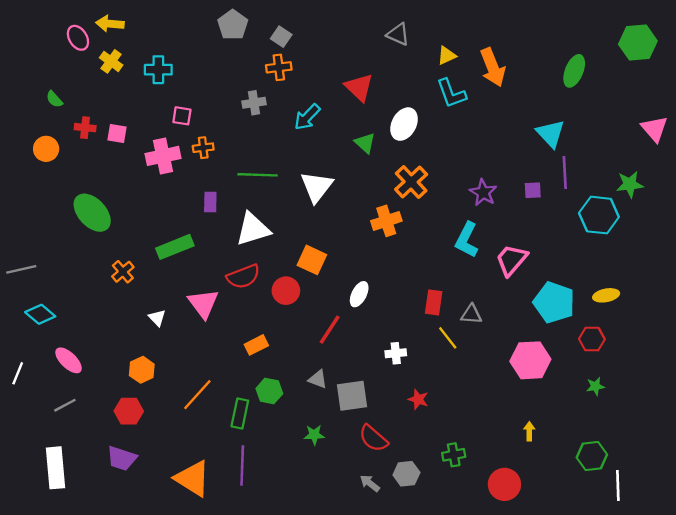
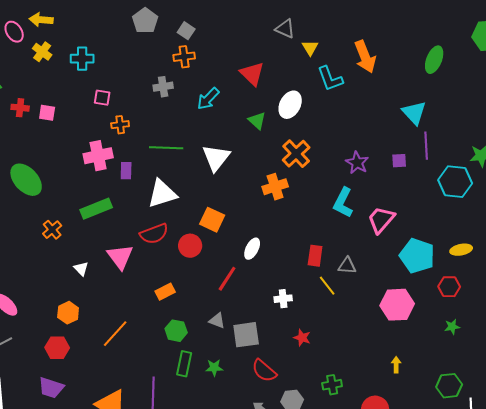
yellow triangle: (447, 56) -> (310, 48), moved, turned -36
pink cross: (163, 156) -> (98, 156), moved
green rectangle: (240, 413) -> (184, 364), moved

